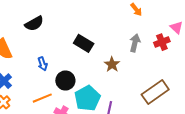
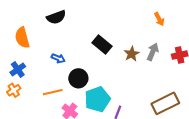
blue arrow: (43, 64) -> (58, 58), turned -56
brown star: (112, 64) -> (132, 54), moved

